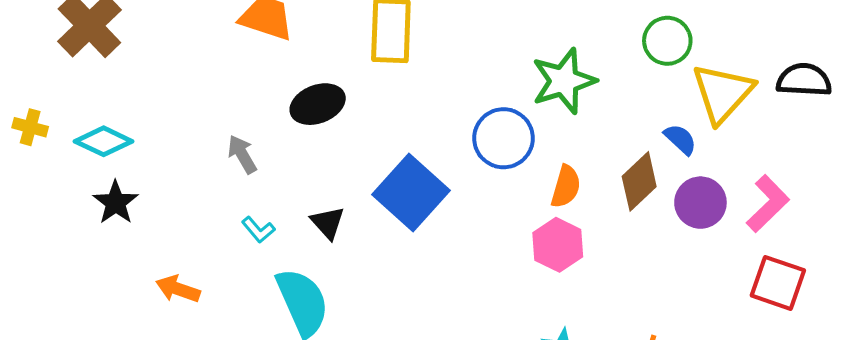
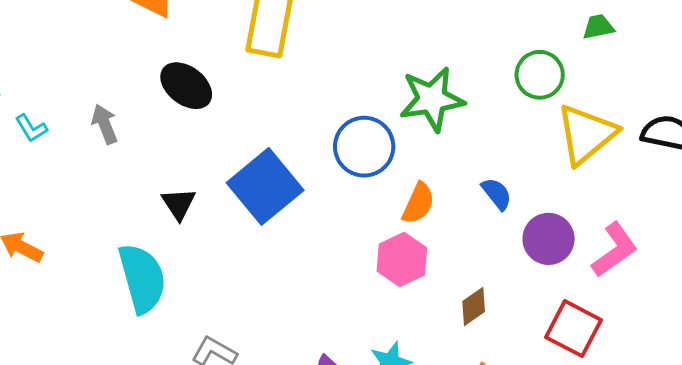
black ellipse: (318, 104) -> (186, 86), turned 50
blue semicircle: (680, 139) -> (497, 194), moved
brown diamond: (639, 181) -> (474, 307), moved, size x0.7
cyan L-shape: (258, 230) -> (31, 128), moved
red square: (778, 283) -> (574, 329), moved

